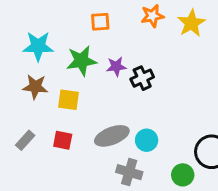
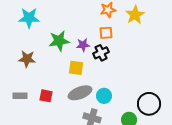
orange square: (100, 22) -> (106, 33), moved
cyan star: (38, 46) -> (29, 18), moved
yellow square: (68, 100) -> (76, 68), moved
gray rectangle: (25, 140) -> (20, 96), turned 48

